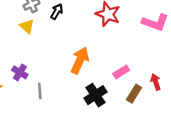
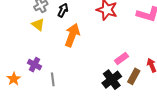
orange arrow: (80, 60) -> (72, 35), moved
black cross: (96, 95) -> (112, 80), moved

